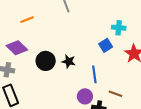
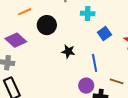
cyan cross: (119, 28) -> (88, 14), moved
black circle: (46, 61) -> (47, 25), moved

